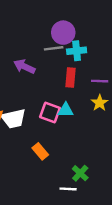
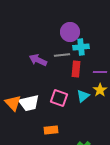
gray line: (54, 48) -> (62, 55), moved
cyan triangle: (66, 110) -> (83, 96), moved, turned -40
orange rectangle: (40, 151) -> (51, 130), turned -56

